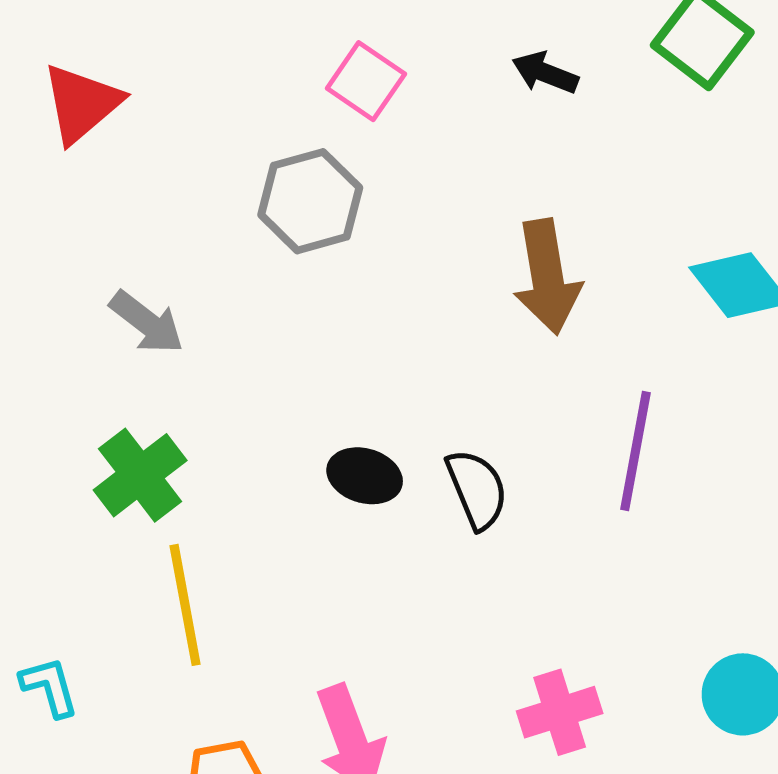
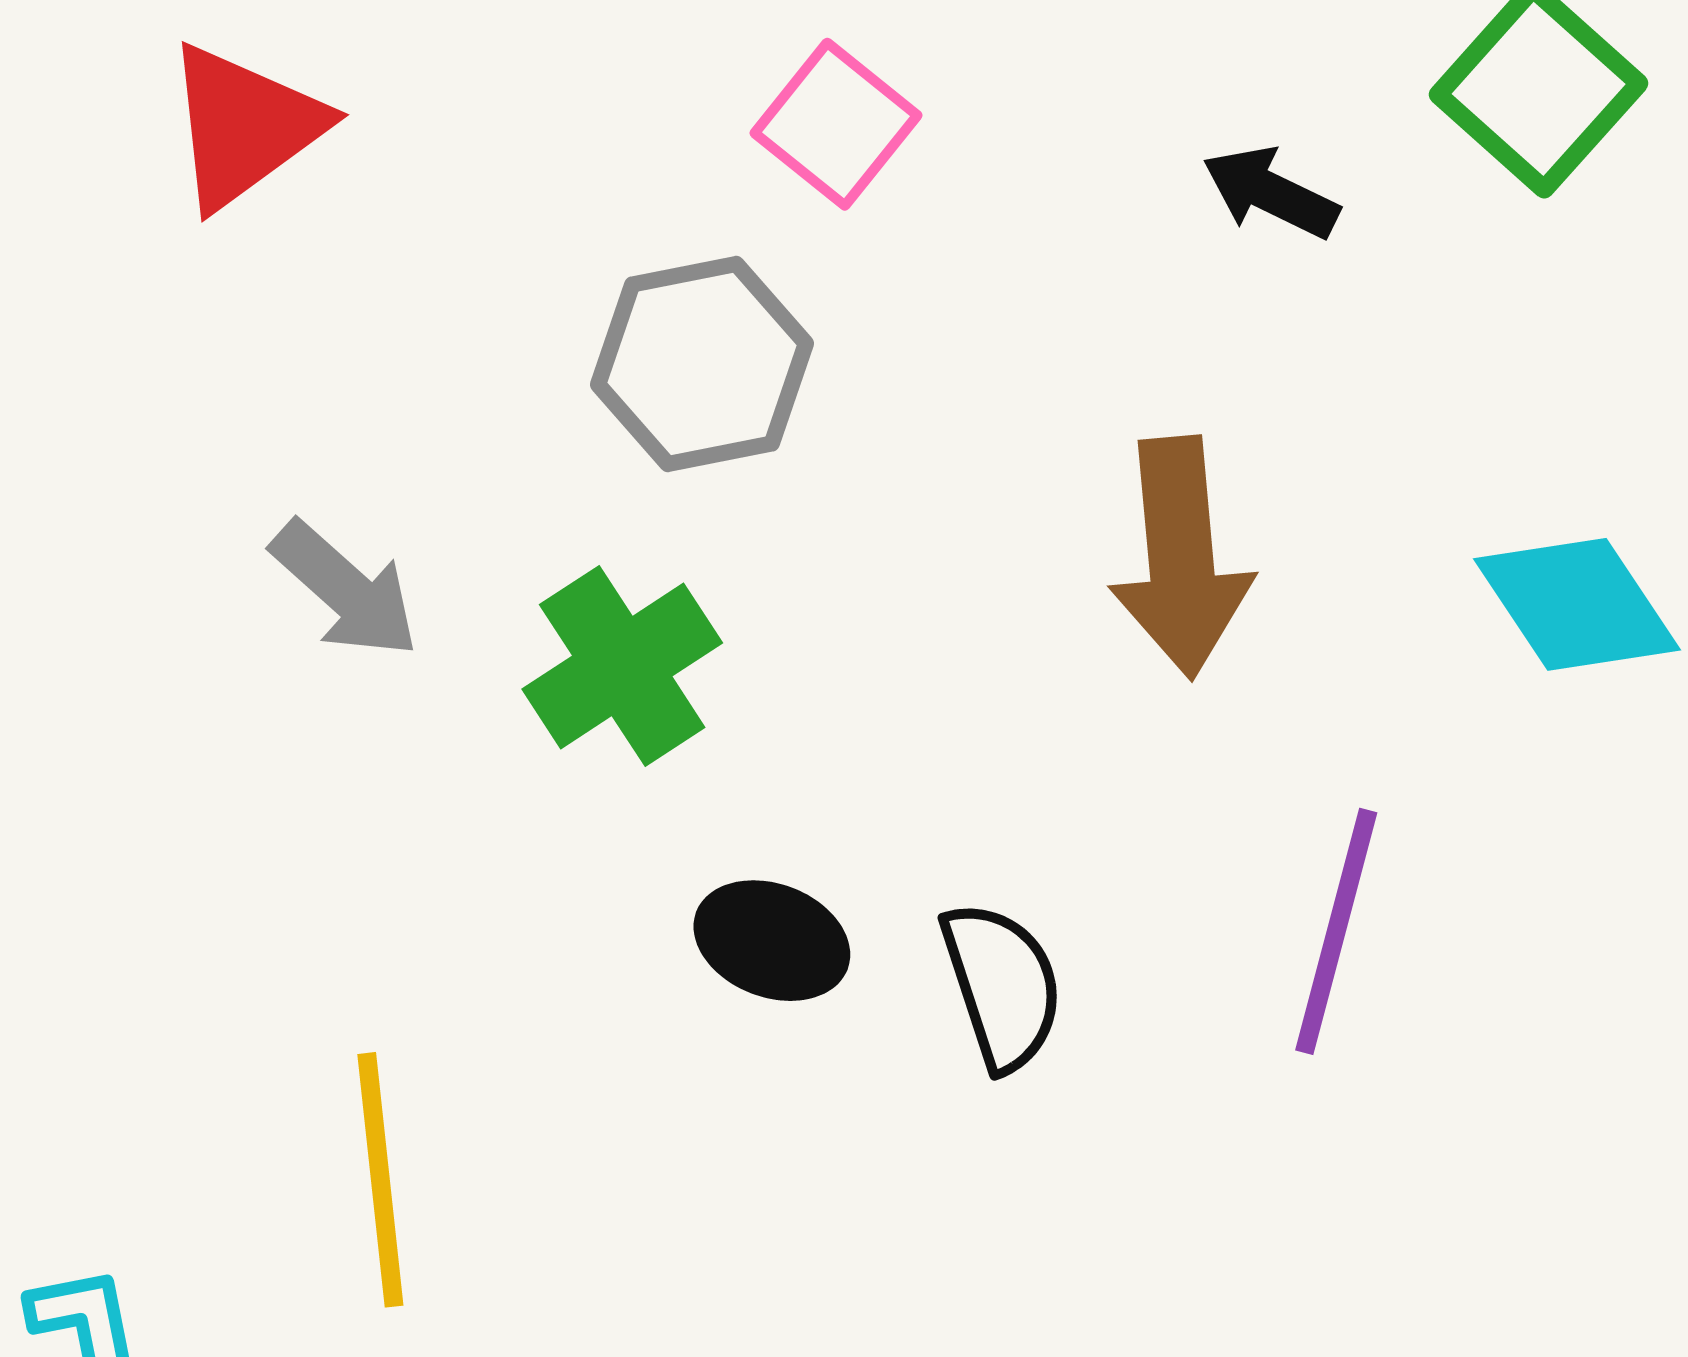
black arrow: (545, 73) -> (1271, 193), moved
green cross: (140, 475) -> (622, 666), moved

